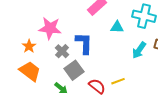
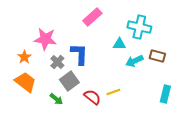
cyan triangle: (117, 27) -> (119, 44), moved
cyan arrow: (139, 50) -> (134, 61), turned 30

